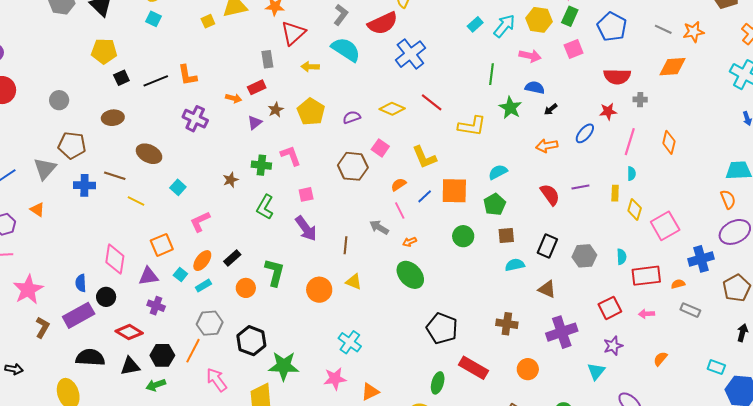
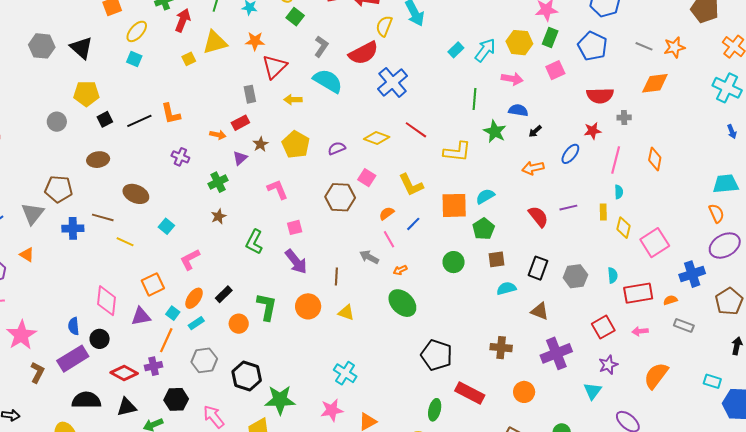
gray circle: (59, 100) -> (57, 122), moved
purple cross: (195, 119) -> (180, 157), size x0.7
green cross: (261, 165) -> (218, 182), moved, turned -30
orange square: (454, 191) -> (454, 205), moved
orange circle: (319, 290) -> (308, 306), moved
purple cross: (156, 306) -> (154, 366), moved, turned -30
orange line: (193, 351) -> (166, 340), moved
black hexagon: (162, 355) -> (176, 399), moved
orange semicircle: (660, 359) -> (656, 376), size x1.8

